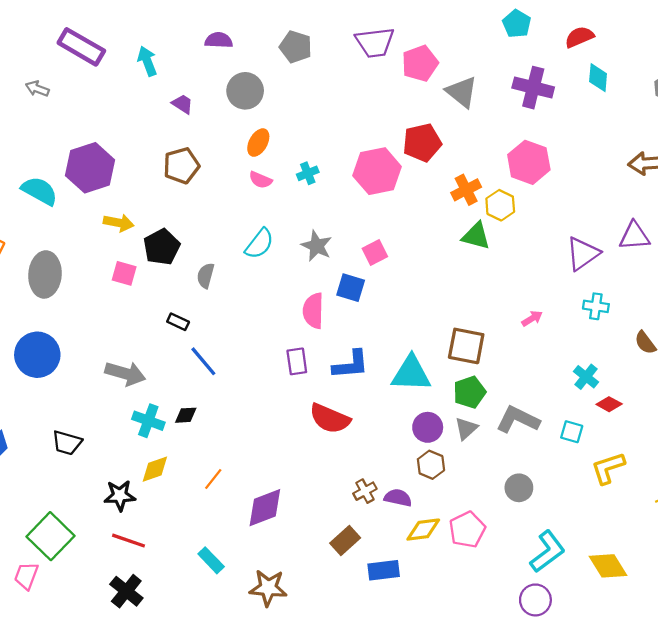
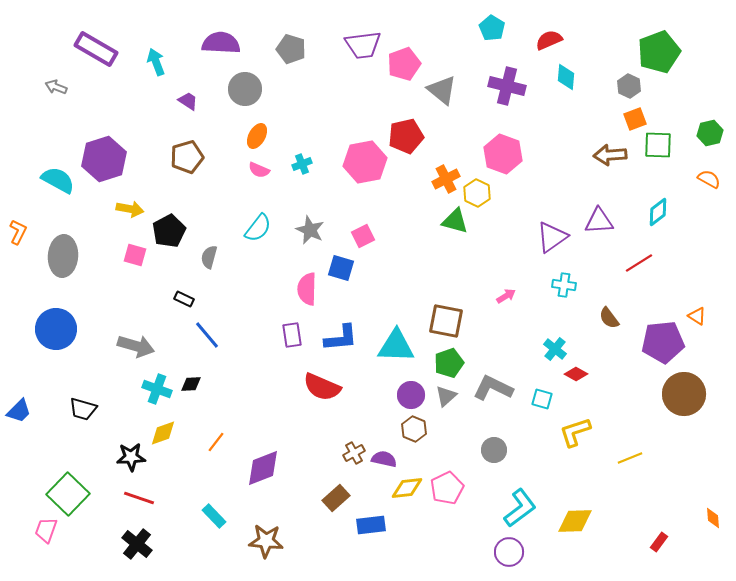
purple semicircle: (219, 40) -> (221, 43), size x1.5
yellow diamond: (608, 566) -> (575, 521), turned -60

